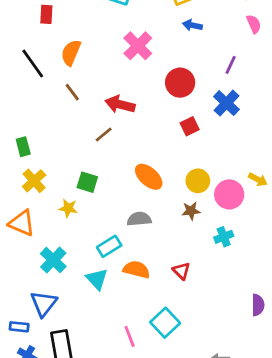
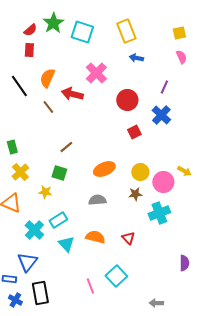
red arrow: (120, 104) -> (72, 94), moved
brown line: (104, 134) -> (66, 147), moved
orange ellipse: (149, 177) -> (104, 169), turned -65
cyan cross: (224, 237) -> (159, 213), size x1.5
cyan rectangle: (109, 246) -> (58, 220), moved

